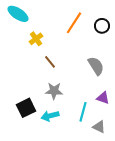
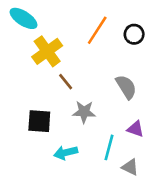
yellow cross: (36, 39) -> (47, 51), size x1.6
gray star: (54, 91) -> (84, 112), moved
black square: (26, 108) -> (39, 121), moved, turned 30

